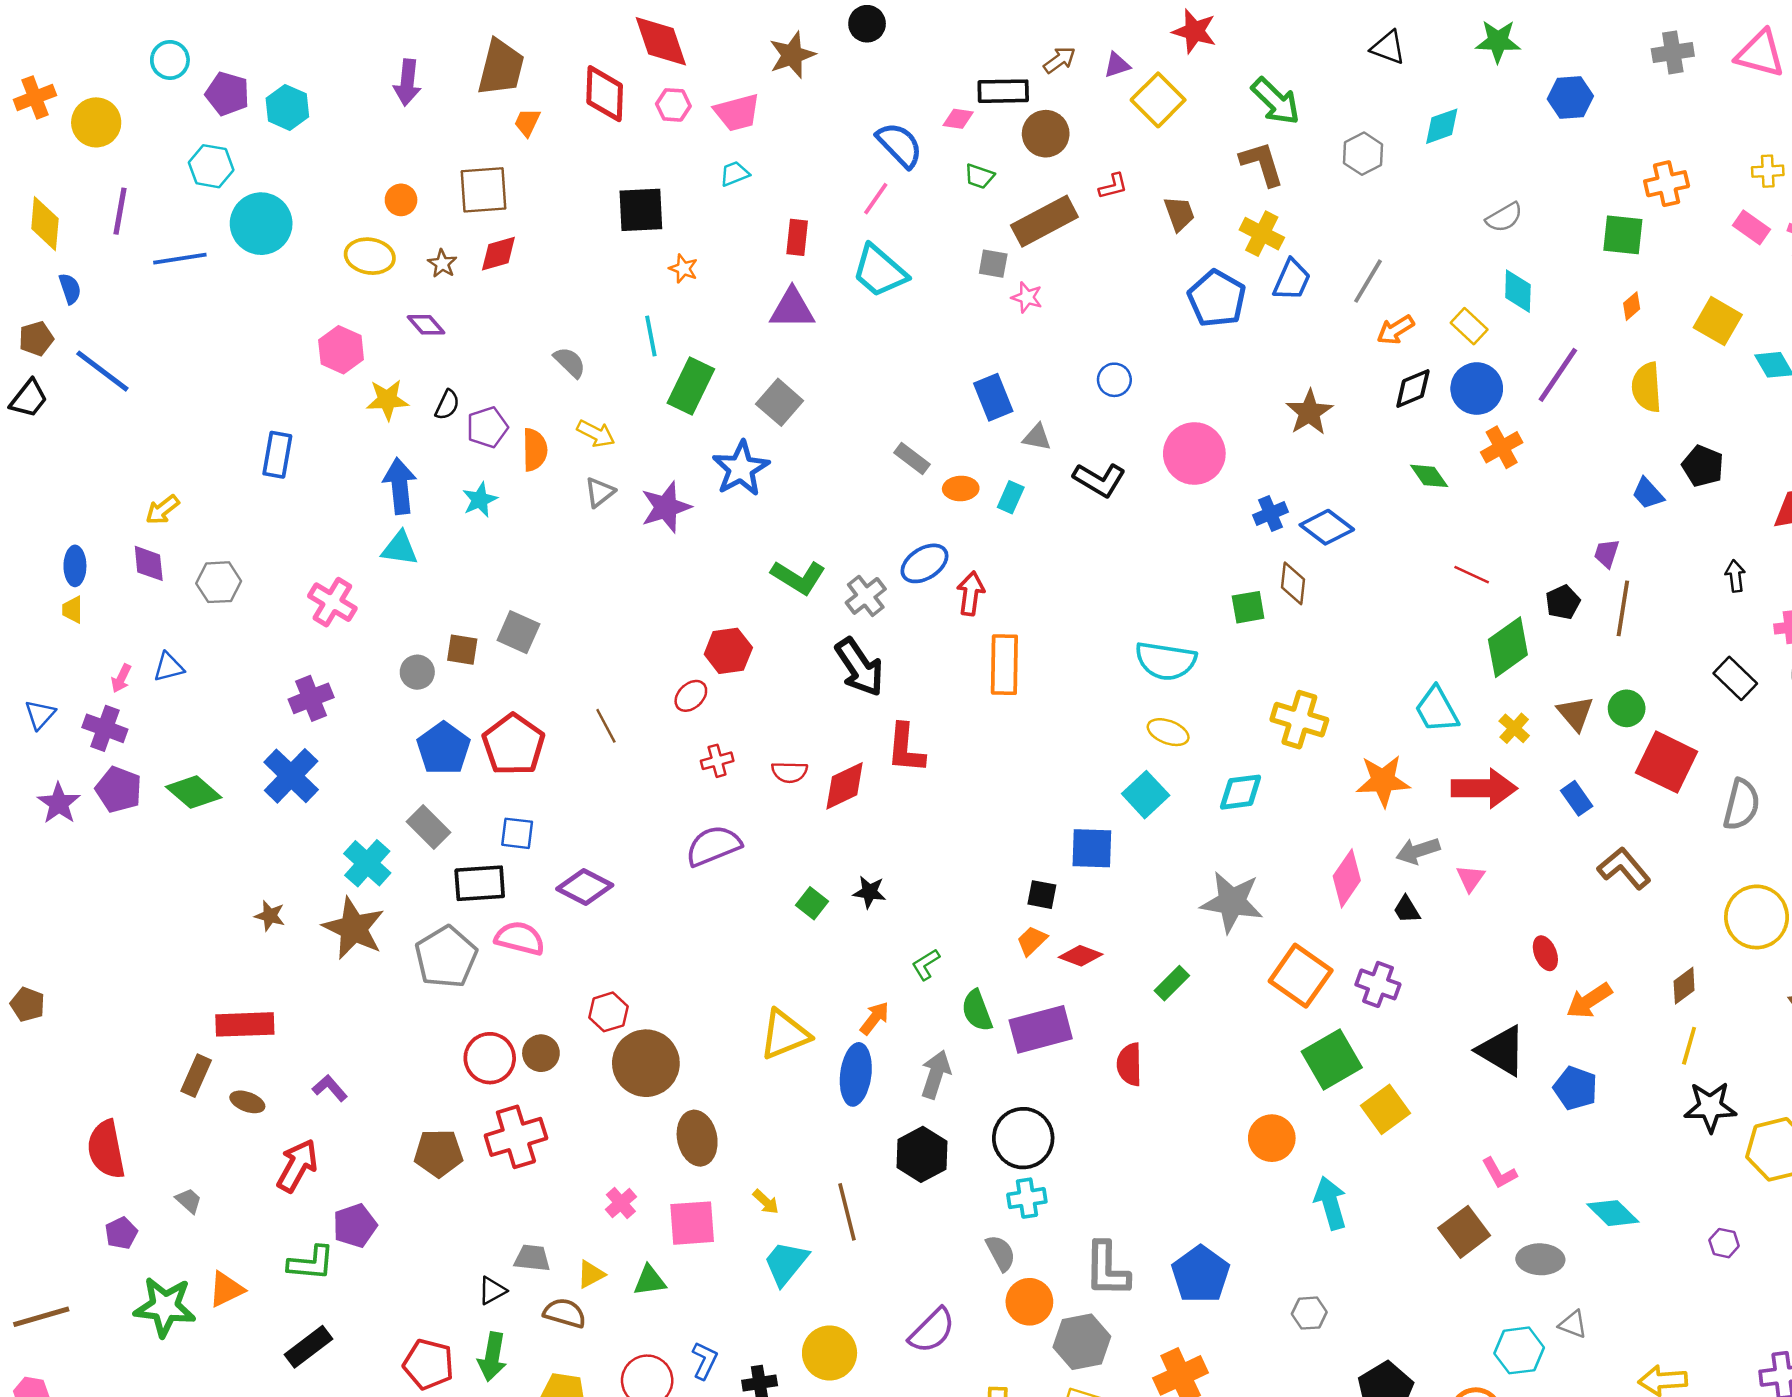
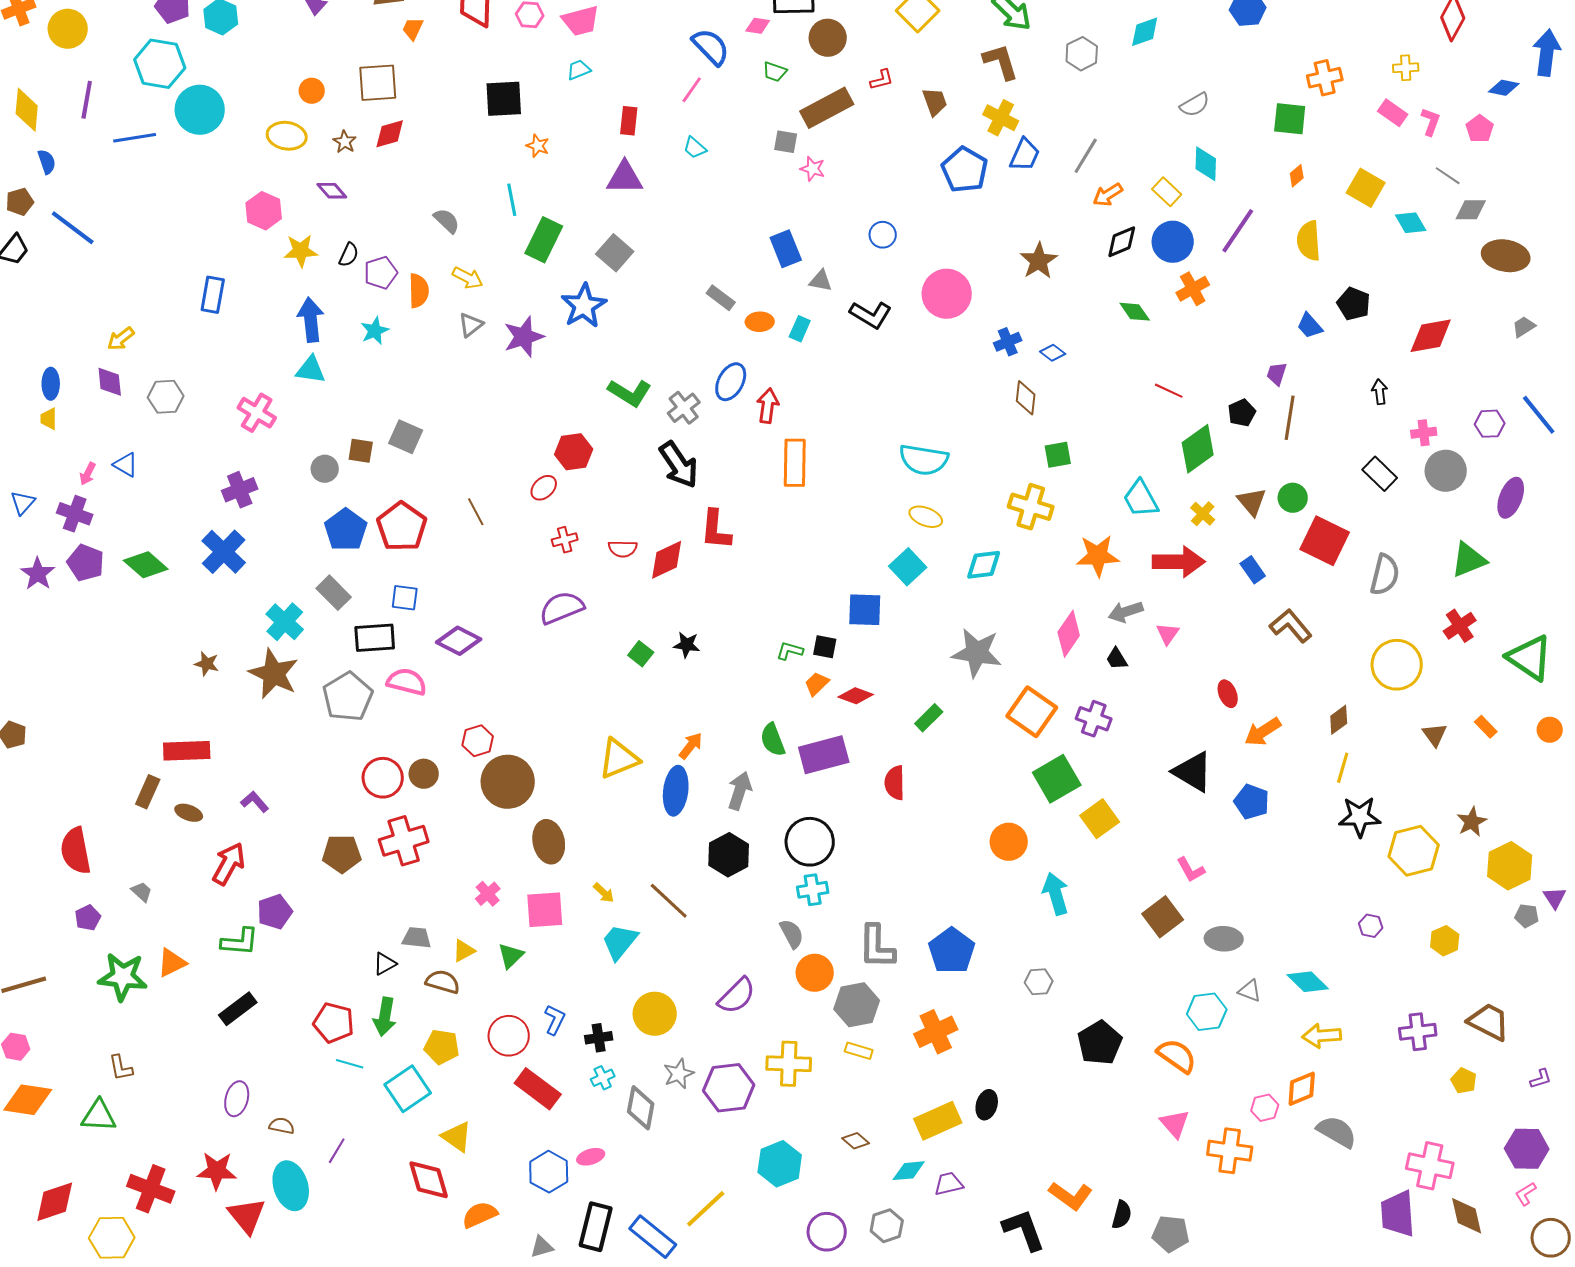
cyan hexagon: (211, 166) -> (160, 64), size x1.4
cyan trapezoid: (880, 271) -> (695, 148), size x0.5
blue diamond: (1327, 527) -> (1053, 353), size x0.6
blue ellipse: (924, 563) -> (731, 382), turned -30
green square: (1248, 607) -> (1058, 455), moved
blue triangle: (169, 667) -> (126, 465), turned 44
green L-shape: (926, 964) -> (790, 651), moved, turned 48
brown line: (847, 1212) -> (669, 901), turned -33
cyan diamond: (1613, 1213) -> (1308, 982), moved
green triangle: (650, 1281) -> (511, 956), turned -36

